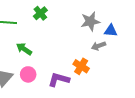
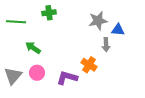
green cross: (40, 13) -> (49, 13), turned 32
gray arrow: (98, 46) -> (106, 45), turned -72

